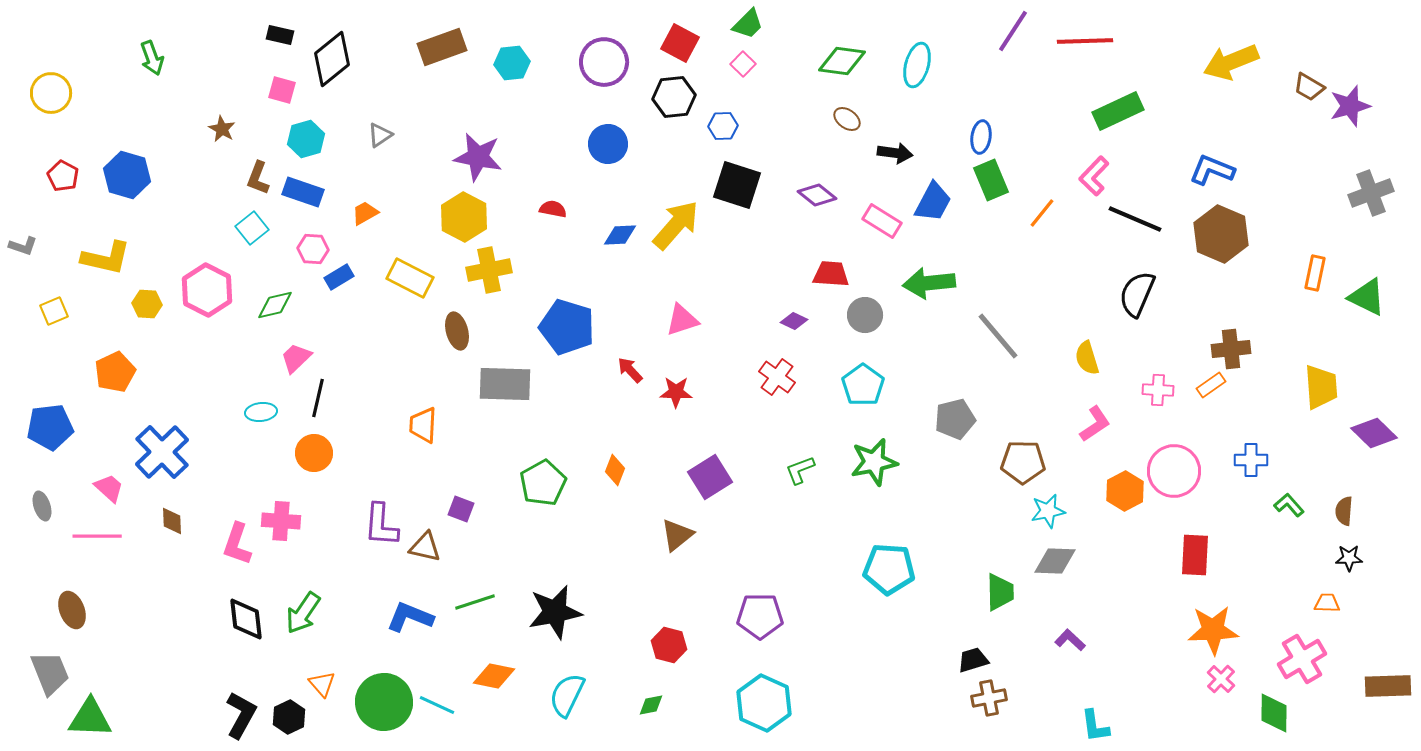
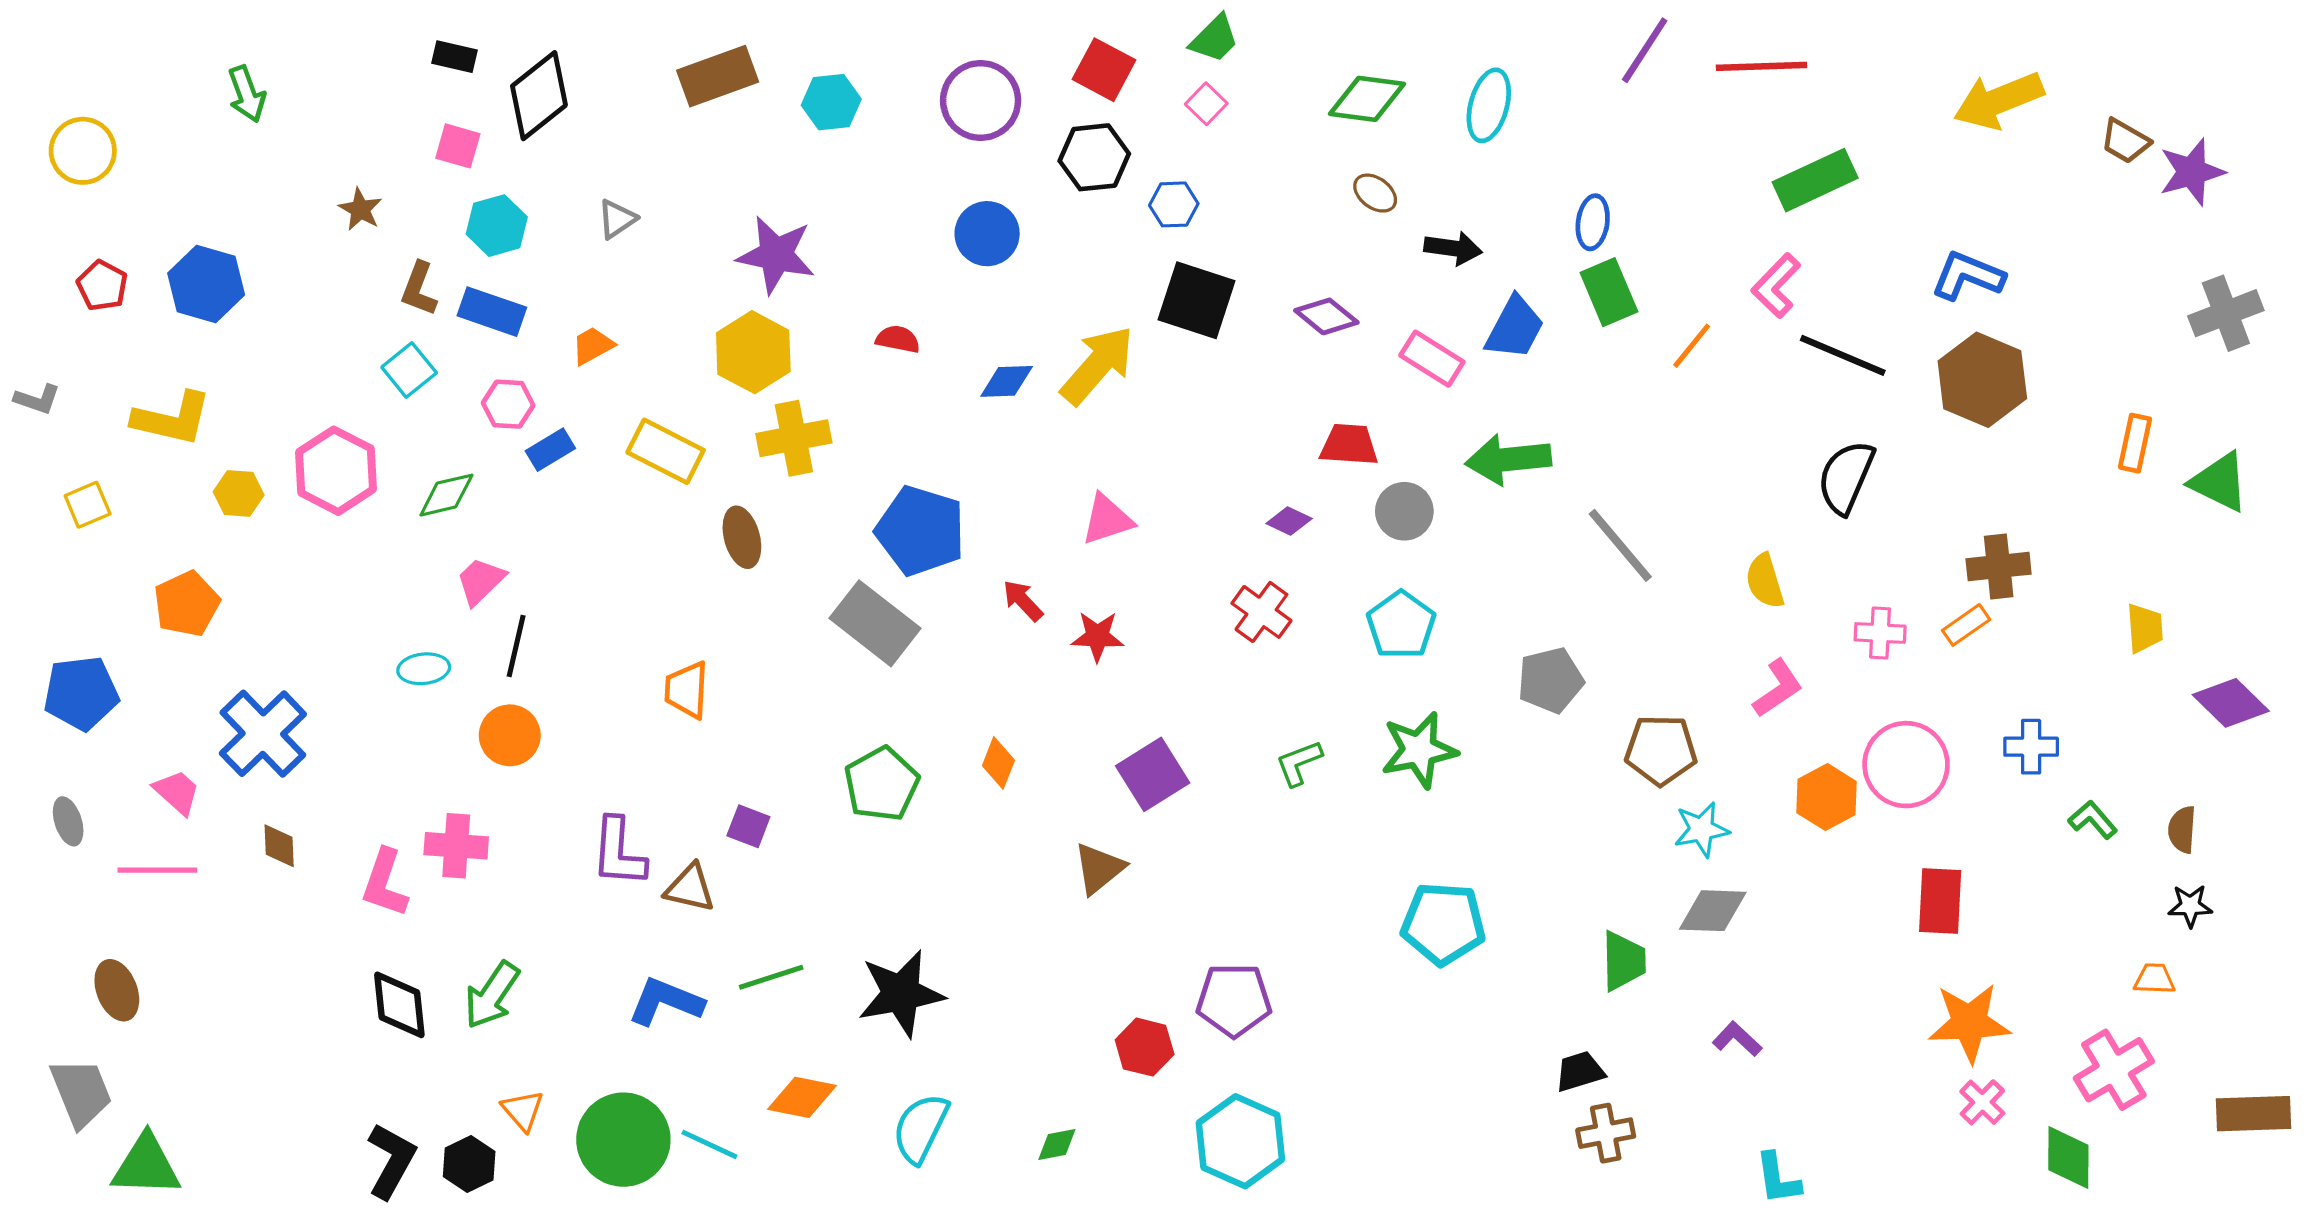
gray rectangle: (505, 384) -> (875, 623), moved, turned 36
yellow trapezoid: (1321, 387) -> (2145, 628), size x0.7
red hexagon: (669, 645) -> (1145, 1047), moved

